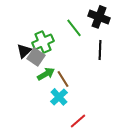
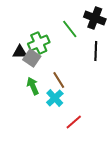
black triangle: (24, 51) -> (20, 52), turned 42
green arrow: (46, 74) -> (33, 86), moved, turned -84

